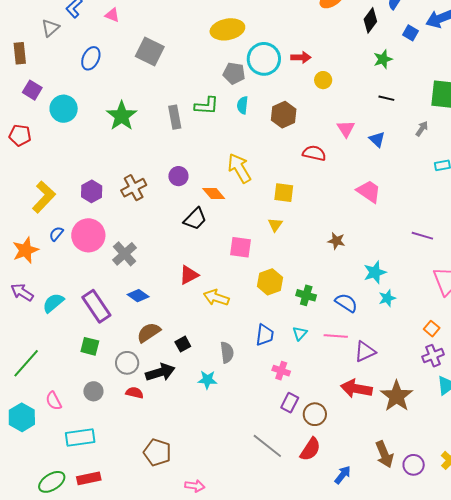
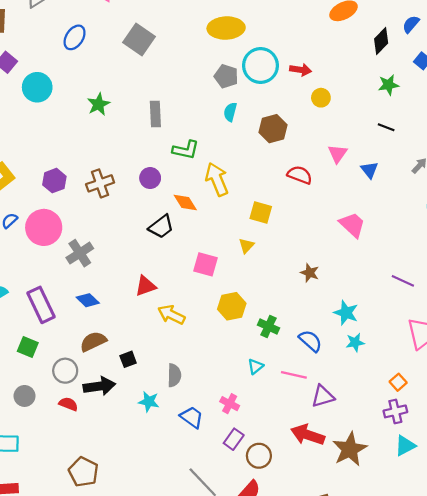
green L-shape: (207, 106) -> (186, 150), moved
green star: (122, 116) -> (99, 104), size x0.7
cyan star: (375, 272) -> (346, 313), turned 30
blue trapezoid: (265, 335) -> (192, 417), moved, turned -70

